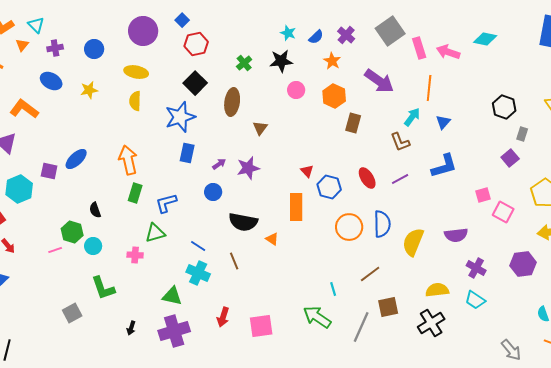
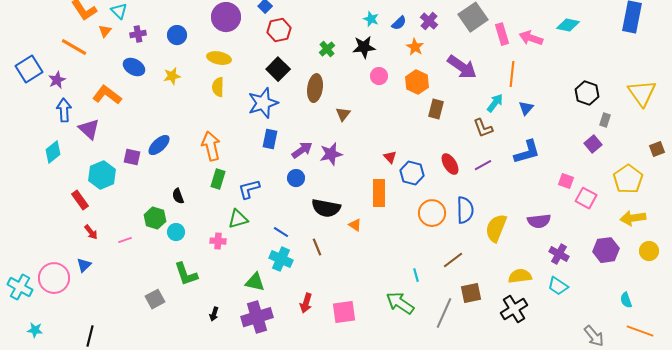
purple arrow: (219, 164) -> (302, 150), size x1.5
pink square: (483, 195) -> (566, 181), turned 35
pink line: (55, 250) -> (125, 240), moved

